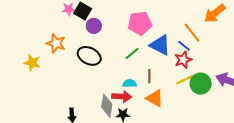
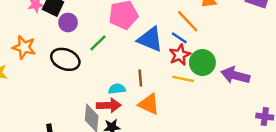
green line: (132, 53) -> (98, 43), moved
yellow line: (184, 80) -> (183, 79), turned 42
green circle: (201, 84) -> (202, 63), moved

